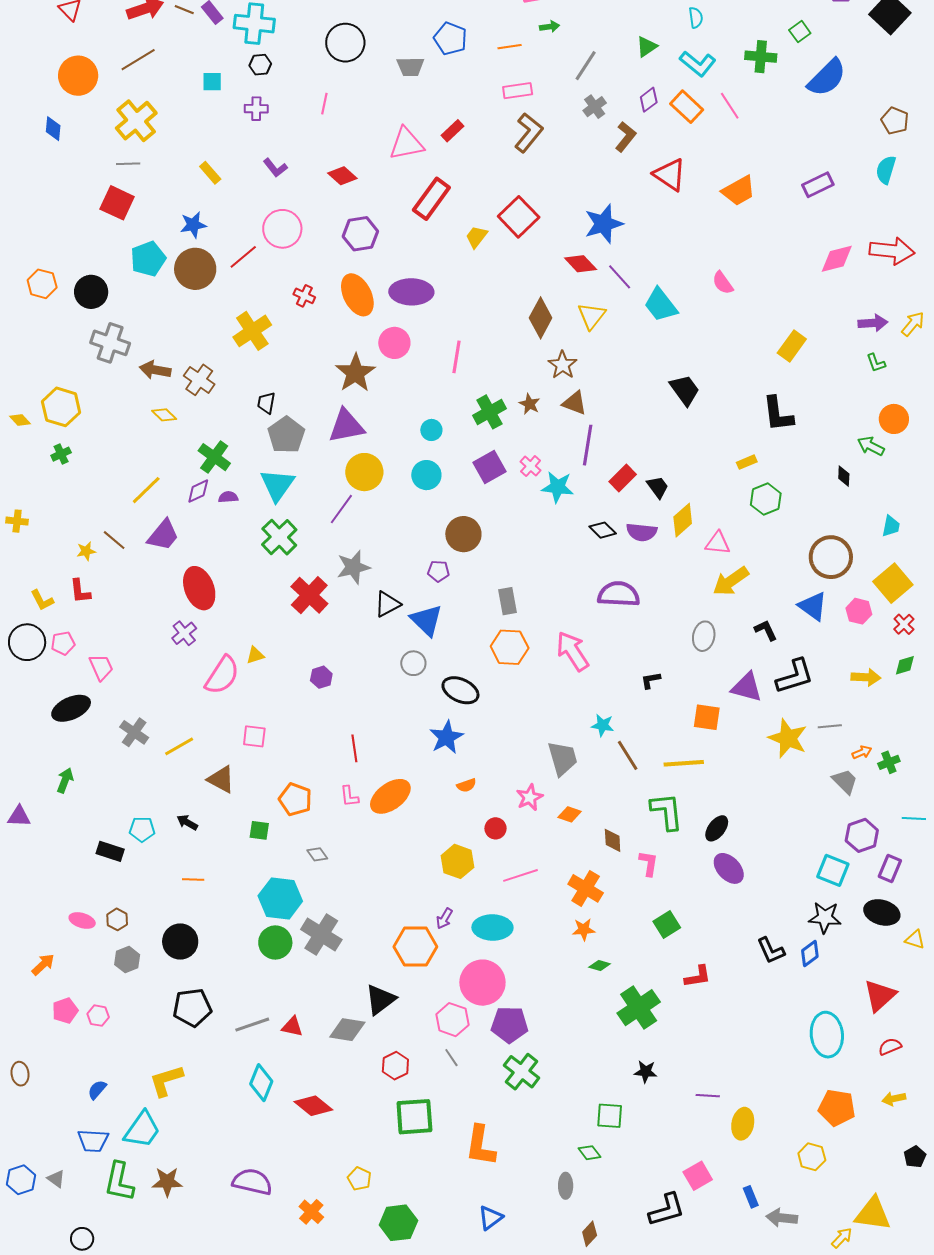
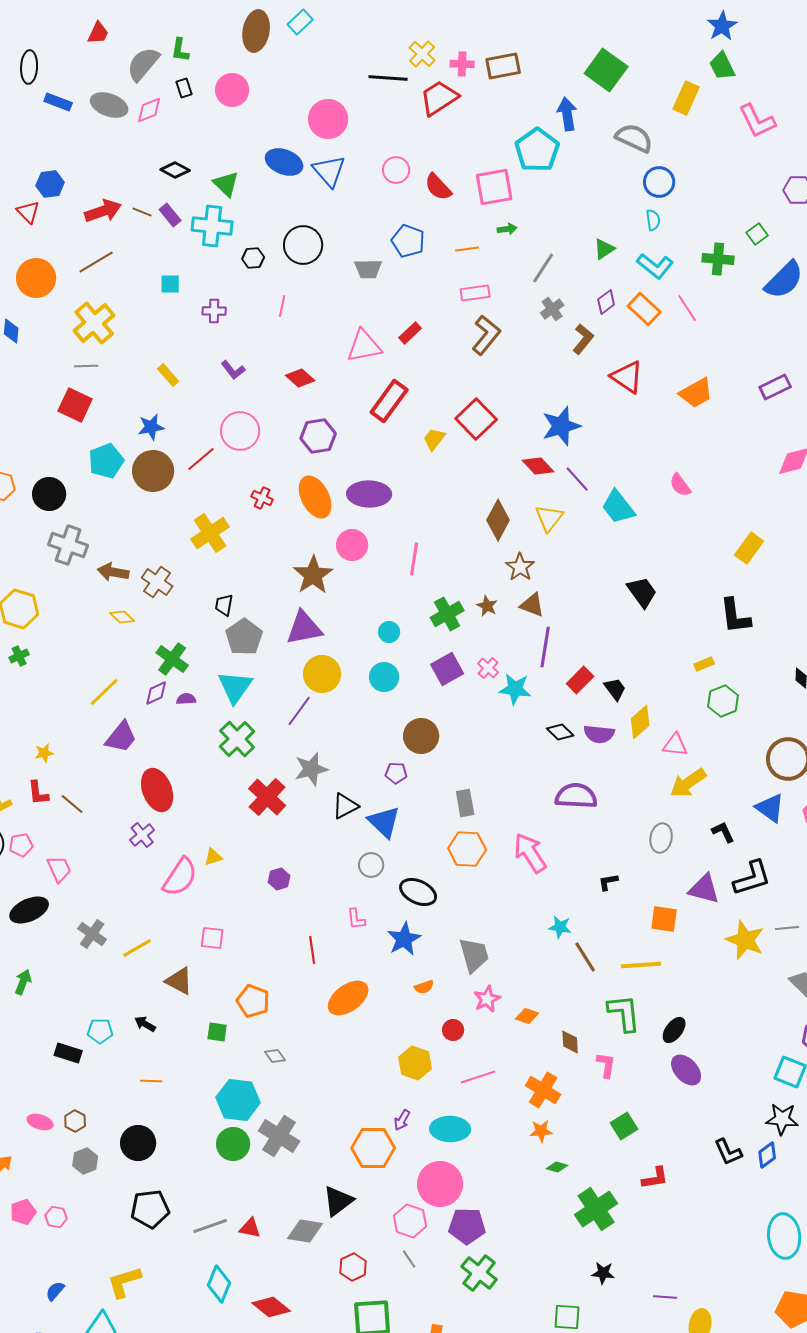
black hexagon: (260, 65) -> (253, 258), moved
brown line: (114, 540) -> (72, 804), moved
gray trapezoid: (563, 758) -> (474, 955), moved
pink L-shape: (349, 796) -> (356, 919), moved

